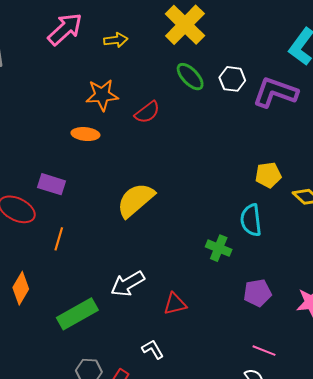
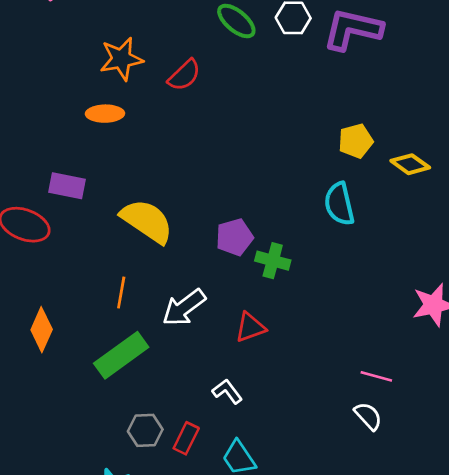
yellow semicircle: (136, 200) -> (147, 221), moved, turned 81
orange line: (59, 239) -> (121, 292), moved
green cross: (219, 248) -> (273, 261), moved
purple pentagon: (257, 293) -> (234, 237), moved

